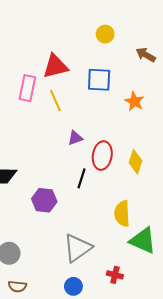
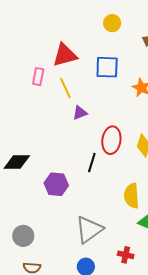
pink rectangle: (27, 88) -> (38, 77), size x0.7
purple triangle: (75, 138) -> (80, 113), moved

